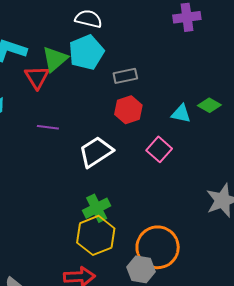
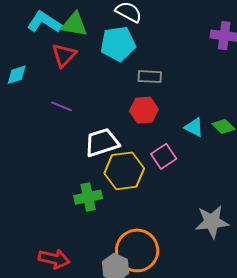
green triangle: (55, 59) -> (74, 24), moved, turned 36
yellow hexagon: (96, 235) -> (124, 171), moved

